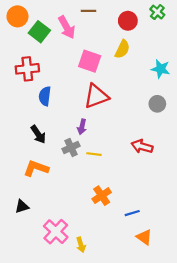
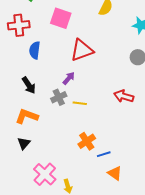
pink square: (90, 61) -> (61, 18), moved
purple arrow: (82, 127) -> (69, 78), turned -152
black triangle: (22, 206) -> (24, 143), moved, turned -32
blue line: (132, 213) -> (104, 154), moved
orange triangle: (144, 237) -> (115, 173), moved

